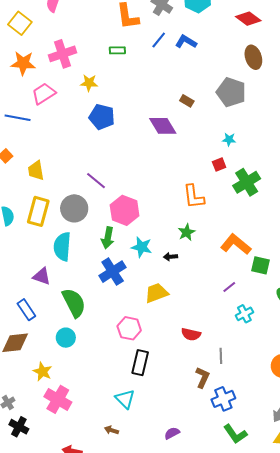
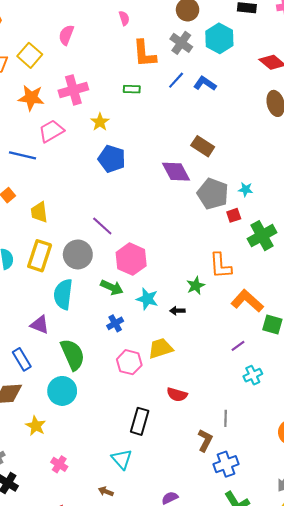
yellow star: (89, 83) -> (100, 122), turned 30
gray pentagon: (231, 92) -> (213, 194), moved
brown rectangle: (187, 101) -> (203, 146), size x1.5
orange L-shape: (194, 197) -> (220, 266), moved
green arrow: (108, 238) -> (112, 287), turned -80
blue cross: (113, 272) -> (115, 323), size x0.6
pink hexagon: (129, 328) -> (129, 362), moved
red semicircle: (191, 334) -> (177, 395), moved
cyan circle: (66, 338) -> (62, 391), size x1.4
pink cross: (58, 399) -> (59, 464), moved, size x0.6

